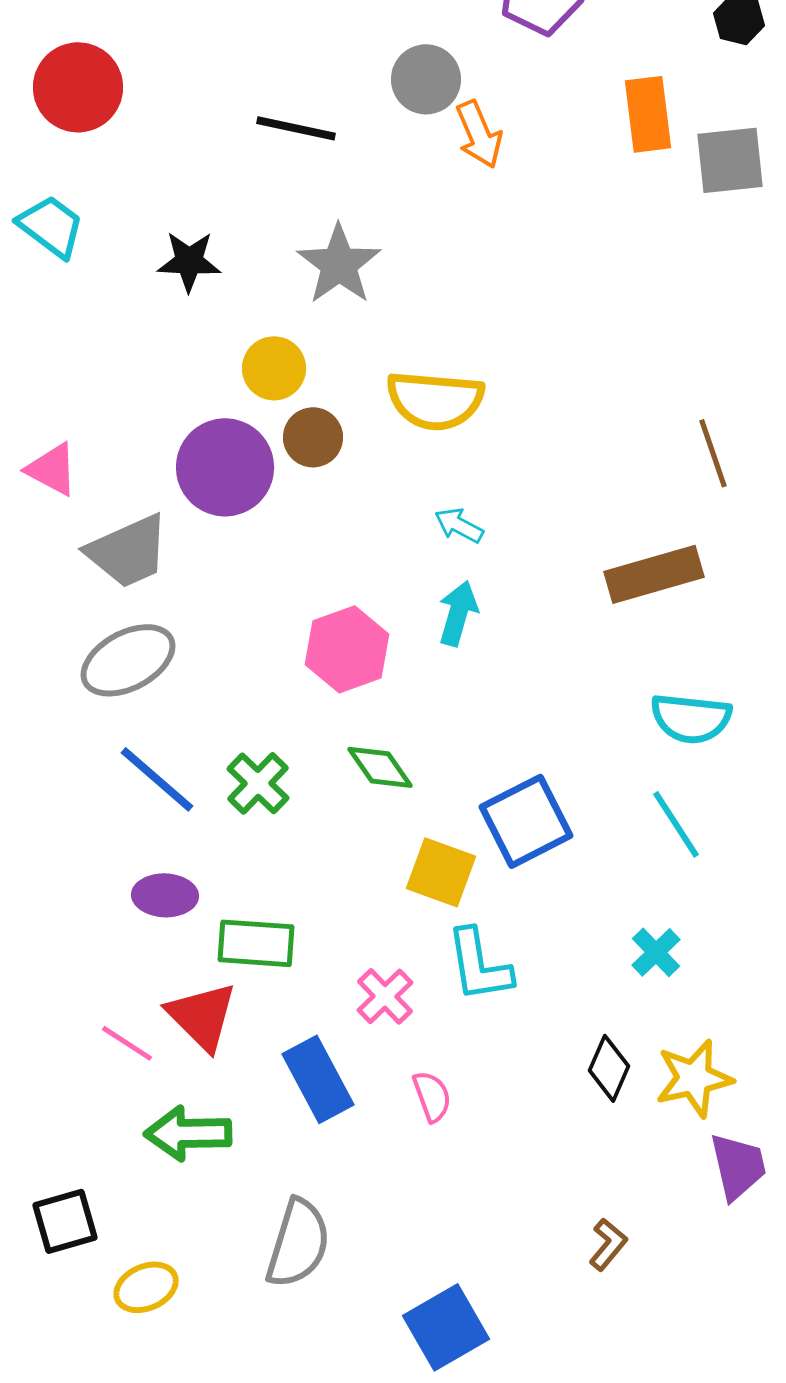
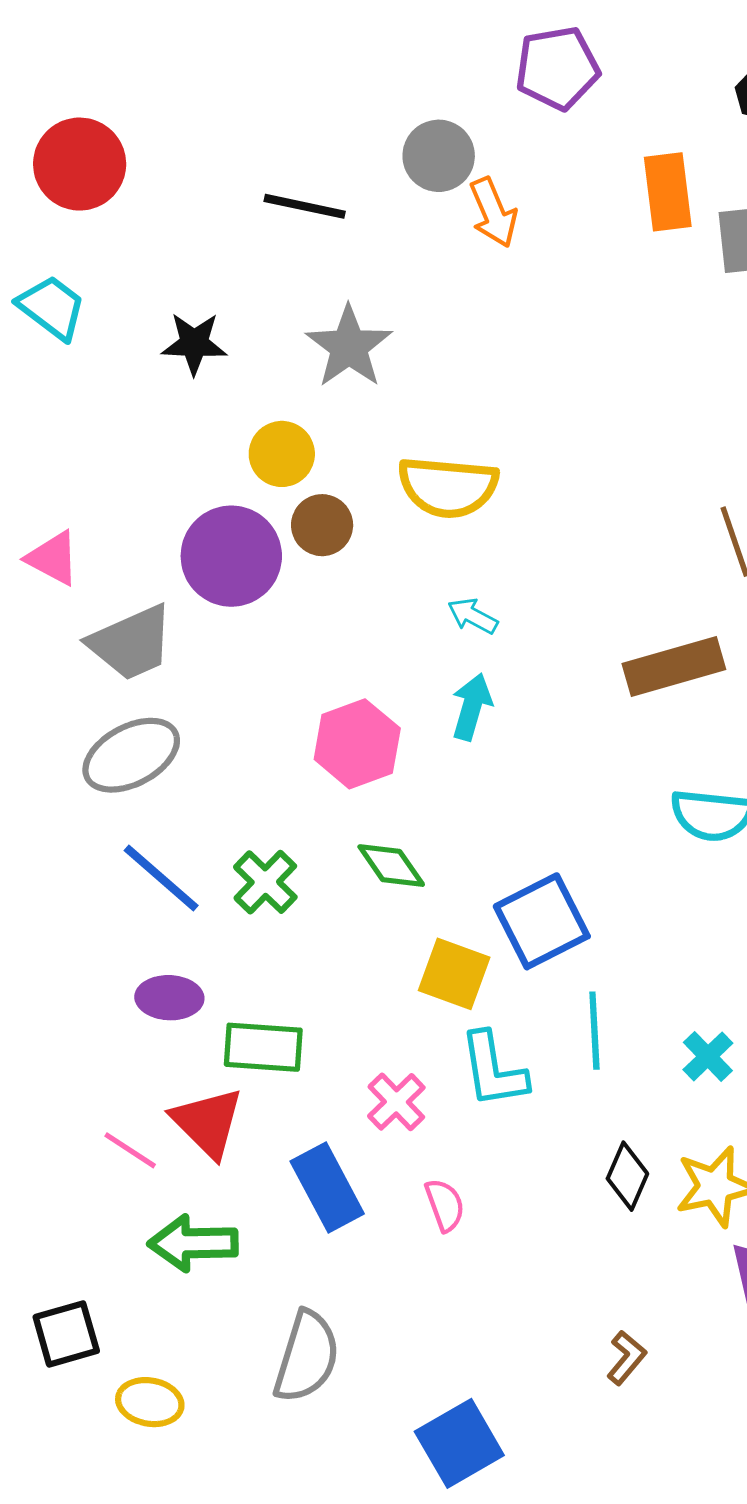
cyan line: (676, 824) -> (594, 1031), moved, turned 30
cyan cross: (656, 952) -> (708, 1056), moved
yellow ellipse: (146, 1287) -> (150, 1402), turned 34

